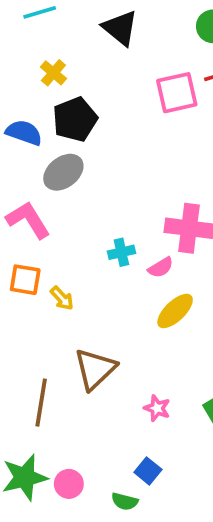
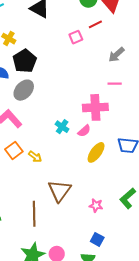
pink square: (177, 93) -> (76, 37), size x0.6
cyan cross: (121, 252) -> (62, 127), turned -32
orange square: (25, 280) -> (14, 150), turned -36

